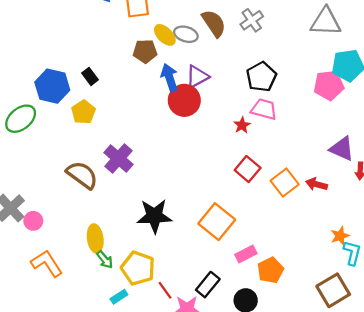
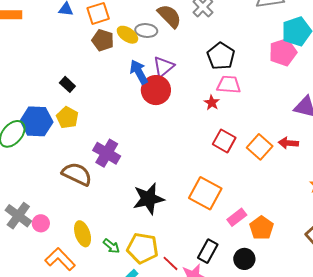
brown pentagon: (145, 51) -> (103, 40), moved, turned 30
blue hexagon: (52, 86) -> (37, 121), moved
yellow ellipse: (95, 239) -> (83, 234), moved

